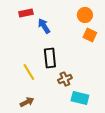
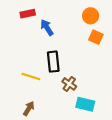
yellow line: (29, 72) -> (31, 77), turned -42
brown cross: (65, 79) -> (69, 84), turned -32
brown arrow: (27, 102) -> (29, 108), turned -32

